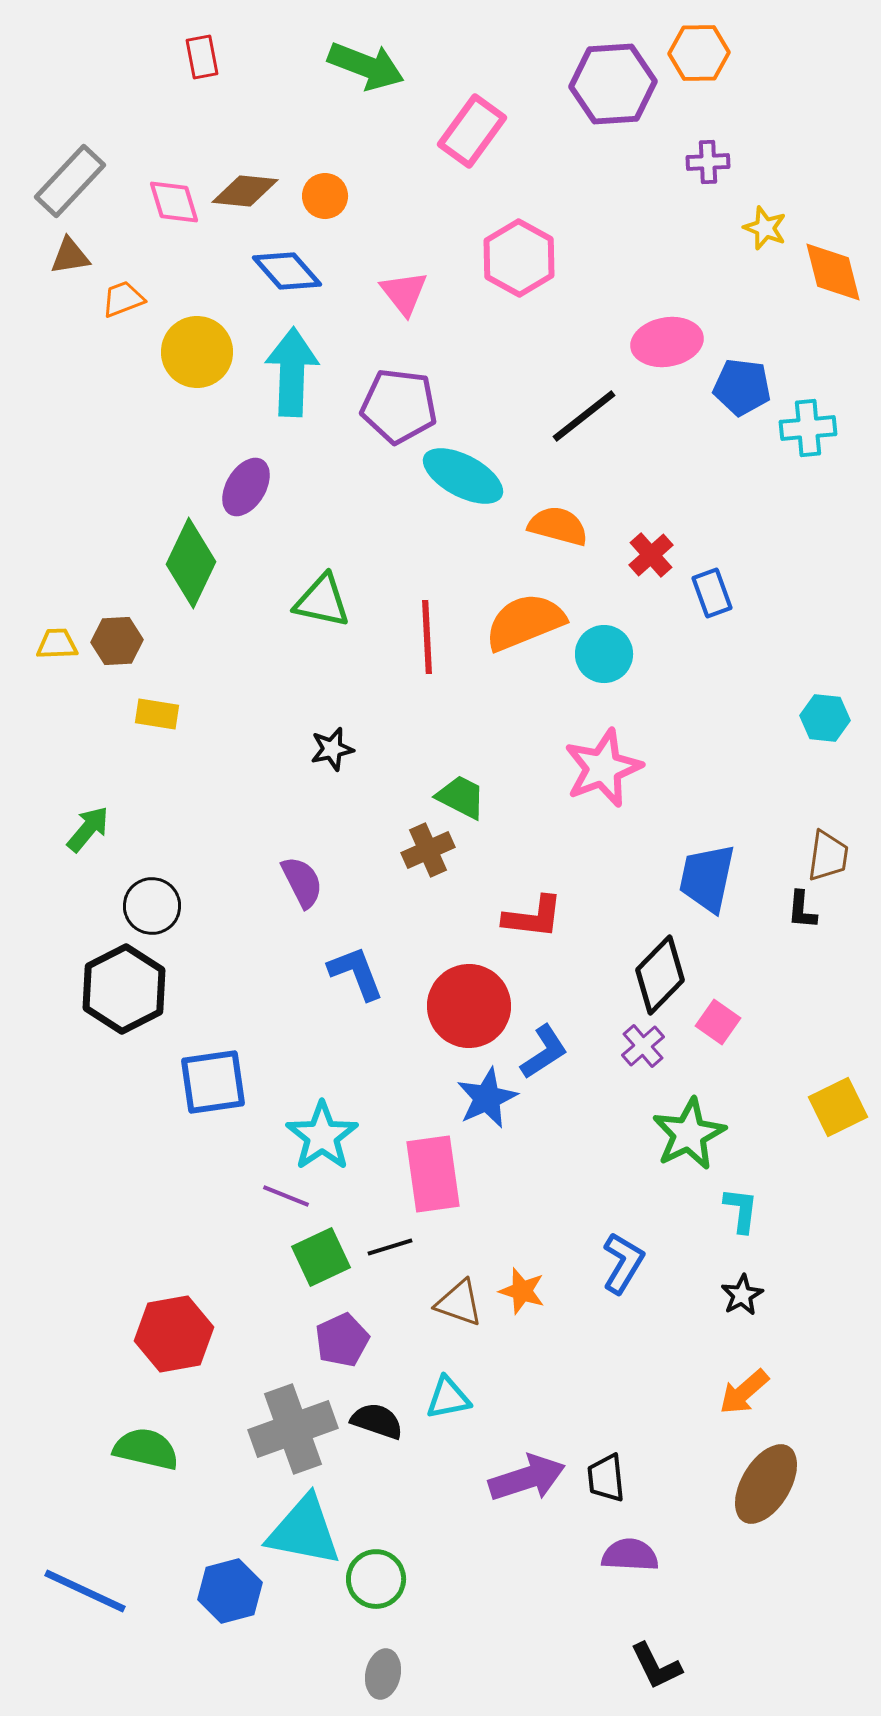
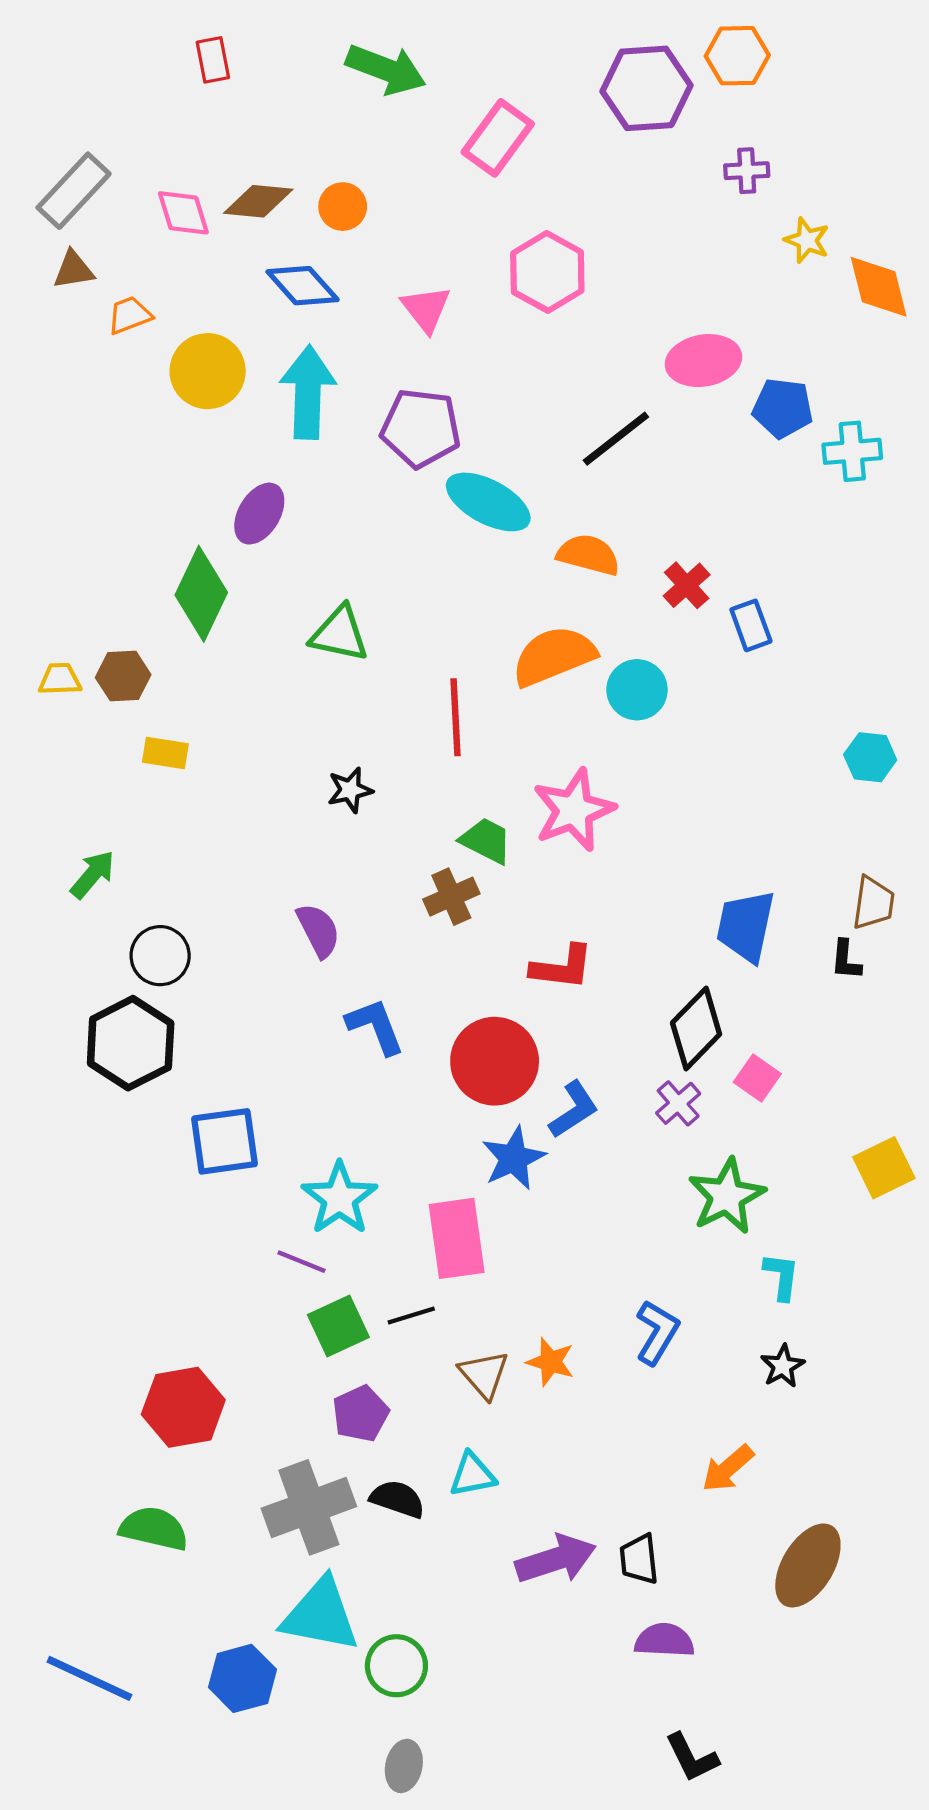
red line: (427, 637) -> (456, 717), moved
pink star: (603, 768) -> (574, 810), moved
brown triangle: (459, 1303) -> (484, 1375), turned 30
orange arrow: (744, 1392) -> (728, 1468), moved

